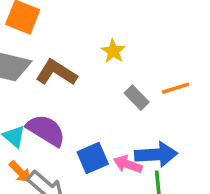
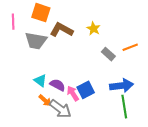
brown L-shape: (56, 73) -> (61, 30), moved
purple semicircle: (46, 130) -> (57, 85), moved, size x0.7
pink arrow: (128, 164) -> (73, 93), moved, turned 42

